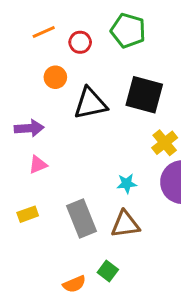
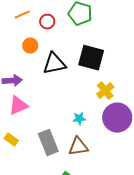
pink triangle: (38, 165) -> (18, 106), size x1.5
yellow rectangle: (28, 214) -> (11, 140), turned 56

